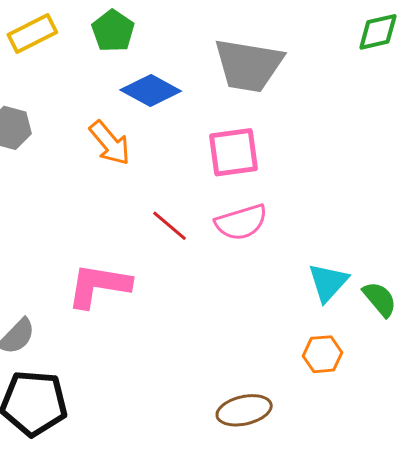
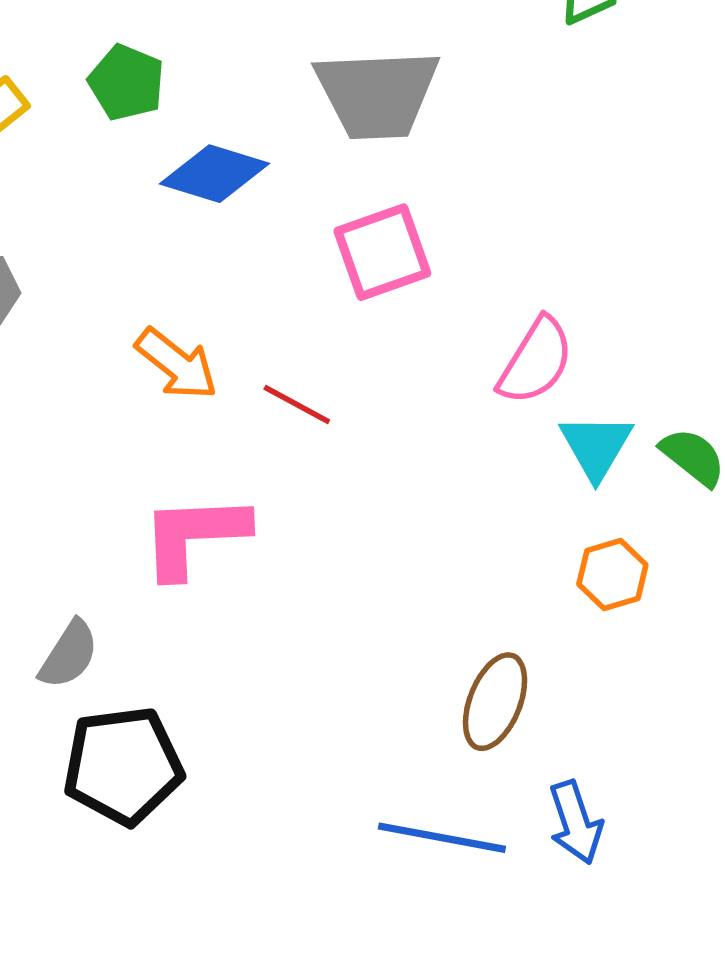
orange arrow: (110, 143) -> (177, 364), moved
pink semicircle: (241, 222) -> (536, 361), moved, turned -30
brown ellipse: (244, 410) -> (495, 702), turned -44

